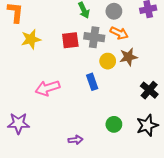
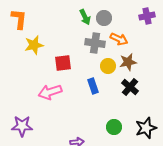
gray circle: (114, 11) -> (104, 18), moved
red square: (70, 40) -> (63, 63), moved
black cross: (149, 90) -> (130, 87), moved

